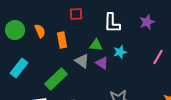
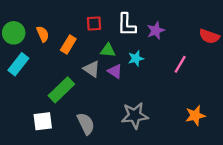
red square: (76, 14) -> (94, 24), moved
purple star: (147, 22) -> (156, 31), moved
orange rectangle: (62, 40) -> (68, 44), turned 42
cyan rectangle: (19, 68) -> (18, 64), moved

